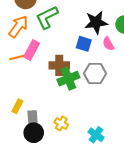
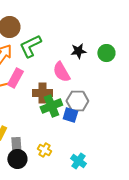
black star: (96, 22) -> (78, 51), size x0.7
blue square: (84, 44) -> (70, 115), moved
pink semicircle: (108, 44) -> (61, 72), moved, size x1.5

